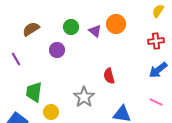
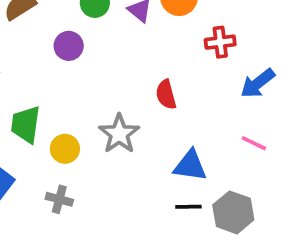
red cross: (156, 41) -> (220, 42), moved
yellow circle: (51, 112) -> (65, 149), moved

